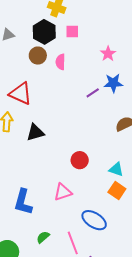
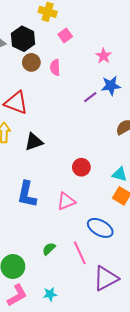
black hexagon: (44, 32) -> (23, 39), moved
pink square: (72, 32) -> (65, 35), turned -32
blue L-shape: (23, 202) -> (27, 194), moved

